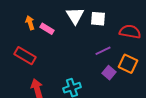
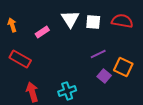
orange arrow: (30, 23) -> (12, 25), moved
pink rectangle: (47, 29) -> (42, 32), turned -64
red semicircle: (130, 32) -> (122, 21), moved

